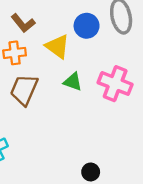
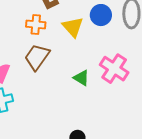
green triangle: (73, 82) -> (81, 78), moved

